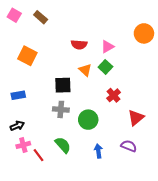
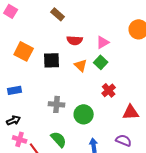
brown rectangle: (41, 17) -> (58, 14), moved
black square: (63, 85) -> (52, 60), moved
red triangle: (136, 118) -> (131, 112), turned 36
pink cross: (23, 145) -> (20, 139), turned 32

